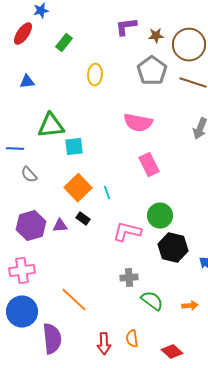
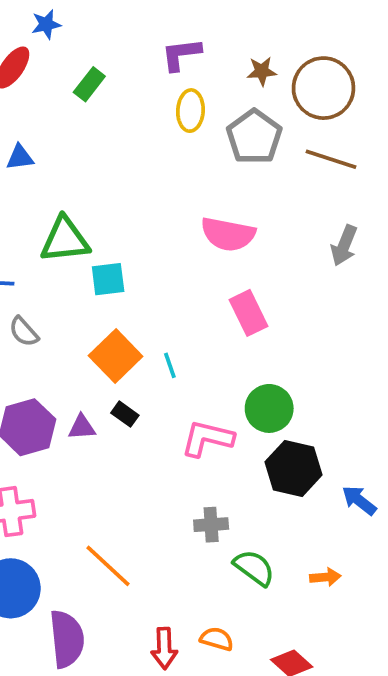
purple L-shape: (126, 27) -> (181, 54), moved
yellow ellipse: (95, 75) -> (190, 111), moved
orange semicircle: (132, 339) -> (217, 639), turned 114

